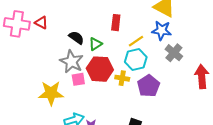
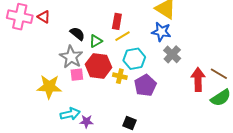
yellow line: (136, 41) -> (122, 36), moved

